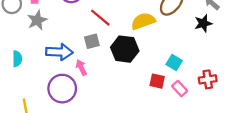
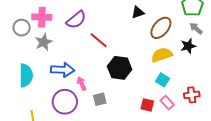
yellow semicircle: (143, 21) -> (162, 55), moved
gray square: (92, 41) -> (100, 99), moved
cyan semicircle: (17, 59) -> (26, 75), size x1.6
red square: (157, 81) -> (147, 105), moved

